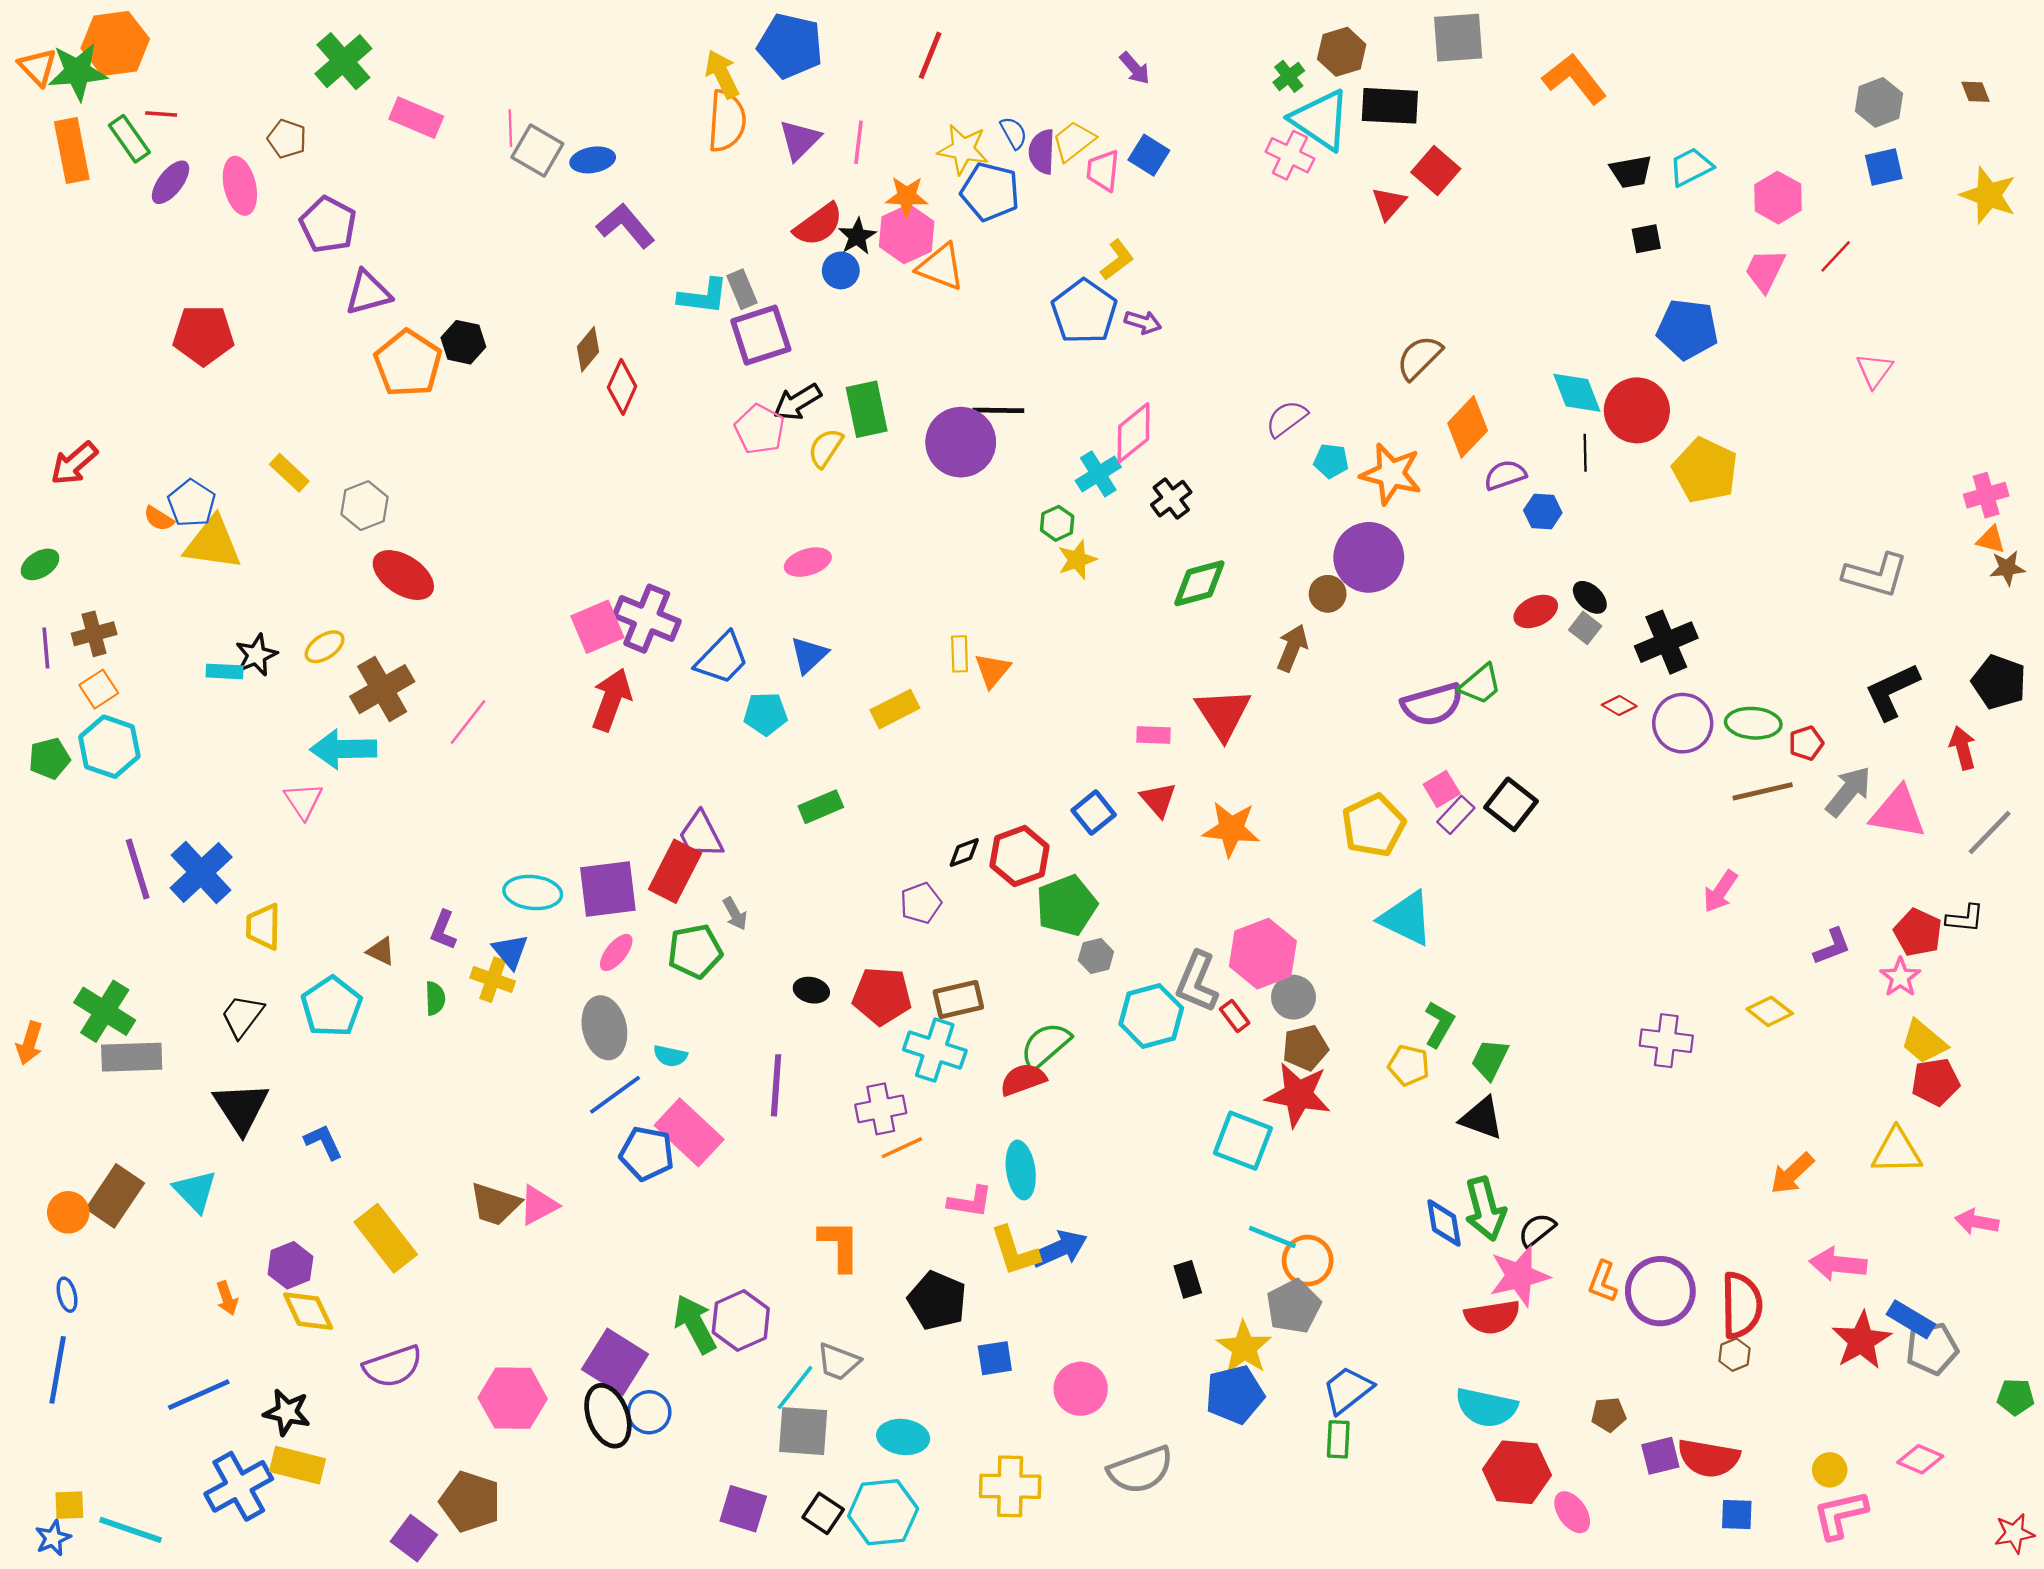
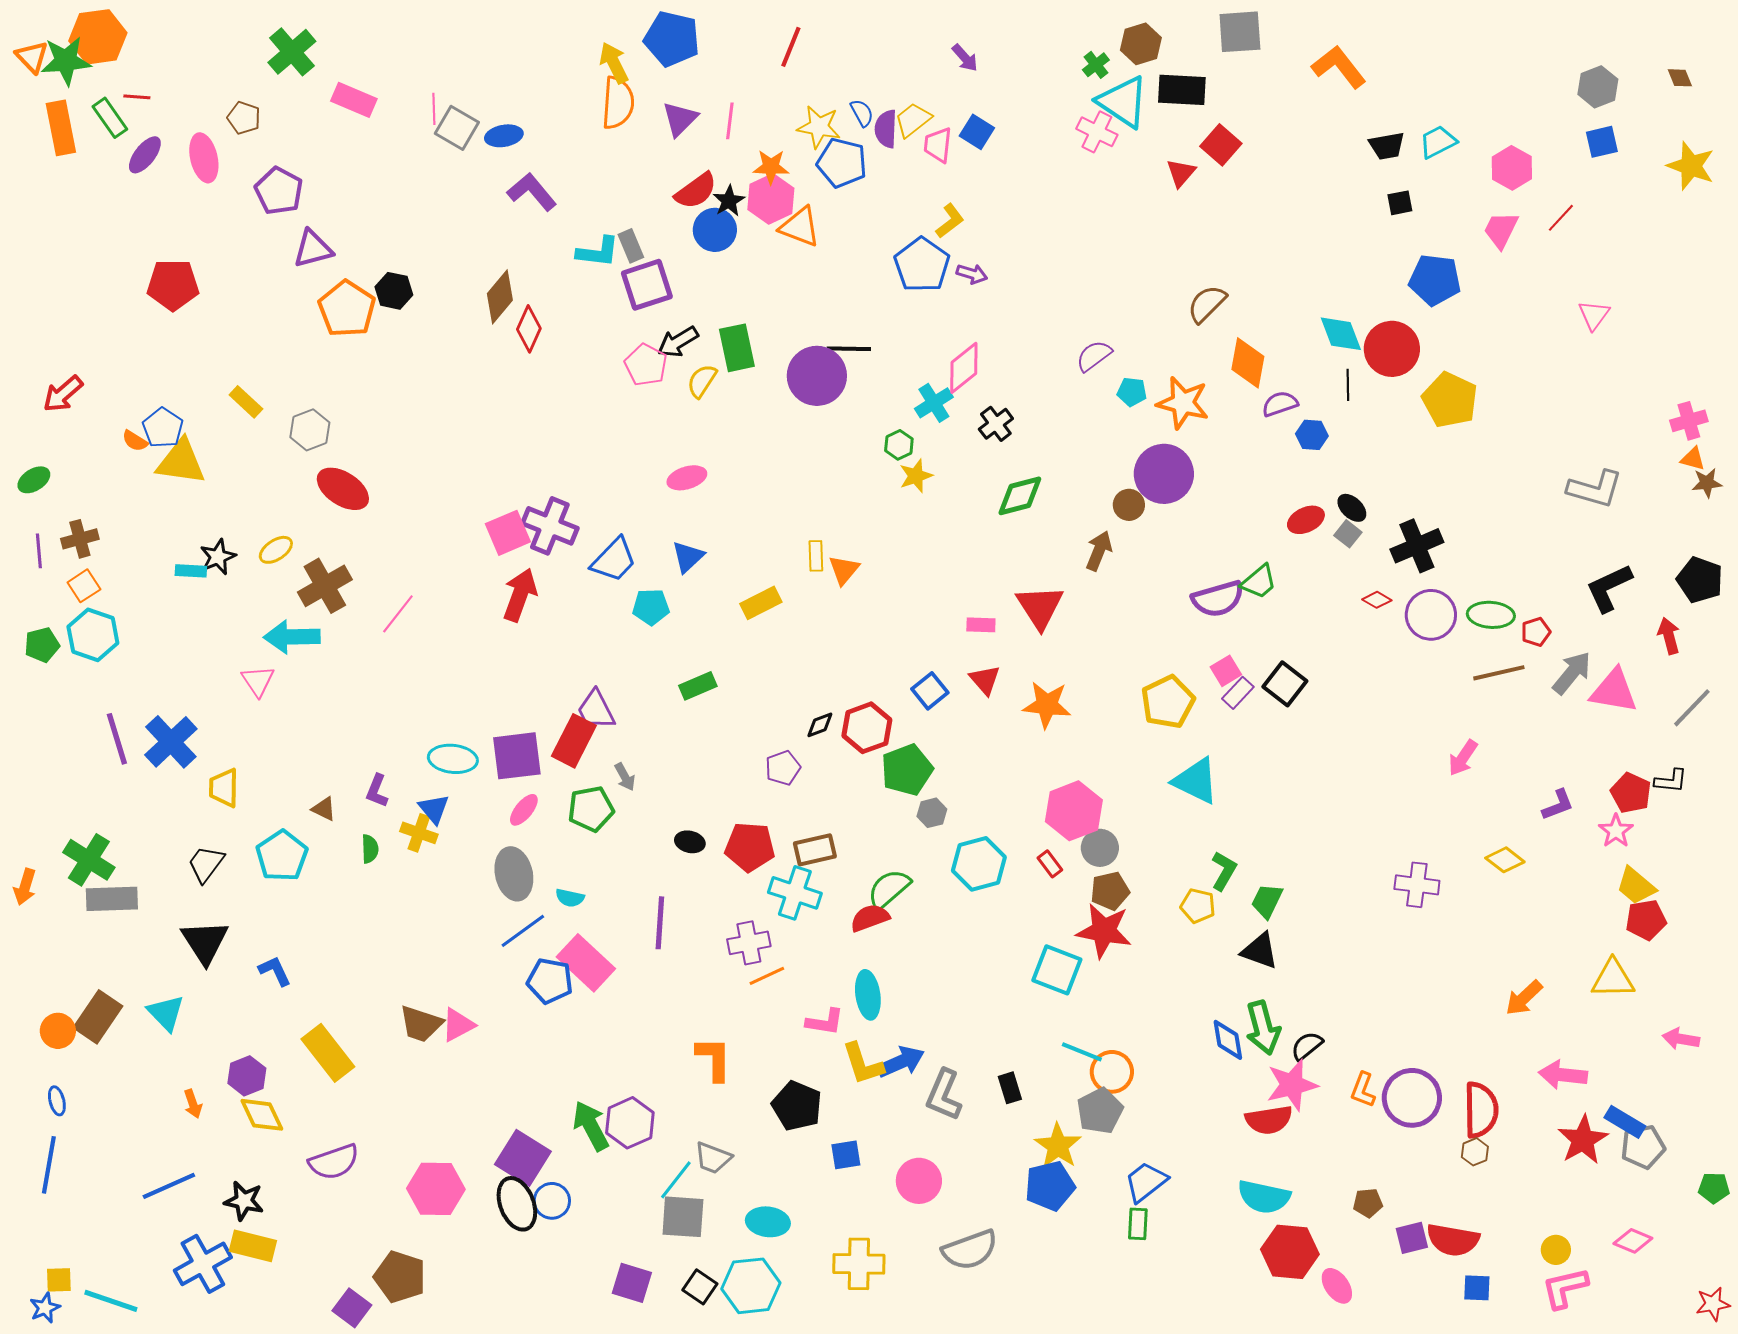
blue circle: (841, 270) -> (715, 230), size x1.4
brown diamond: (588, 349) -> (500, 297), size x1.4
orange diamond: (1468, 427) -> (1248, 363), turned -33
gray L-shape: (1197, 982) -> (944, 1095), moved

